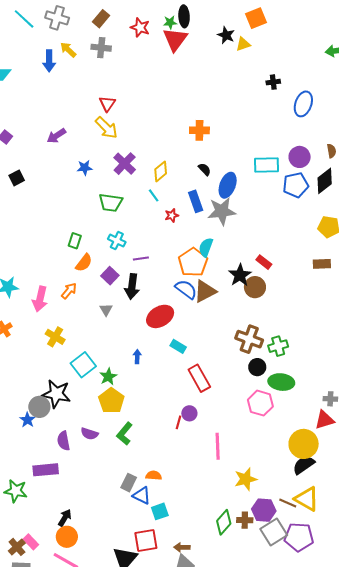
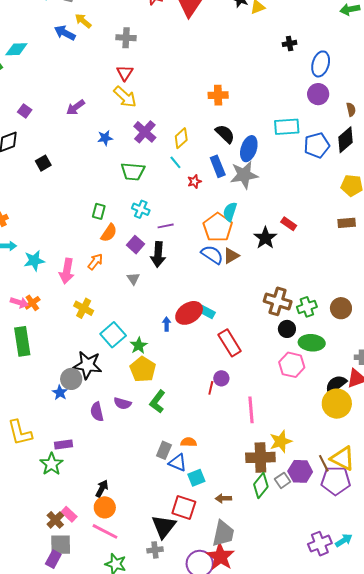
gray cross: (101, 48) -> (126, 38), moved
blue arrow: (49, 61) -> (65, 33), turned 120
purple circle: (300, 157) -> (318, 94), moved
black semicircle: (205, 169) -> (225, 134), size x1.5
black square: (17, 178) -> (43, 163), moved
brown circle: (255, 287) -> (341, 308), moved
brown triangle: (205, 291) -> (231, 256), size x0.7
red ellipse: (160, 316) -> (189, 313), moved
black semicircle: (304, 465) -> (336, 385), moved
purple rectangle: (46, 470) -> (64, 444), moved, size x0.7
green star: (16, 491) -> (52, 464), turned 30
brown line: (288, 503) -> (324, 463), turned 42
brown cross: (245, 520) -> (260, 457), moved, size x1.8
gray square: (274, 532) -> (283, 480), moved, size x0.6
purple pentagon: (299, 537) -> (336, 481), moved
red square: (146, 540) -> (184, 507), turned 30
brown arrow: (182, 547) -> (223, 498), moved

